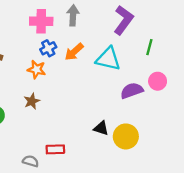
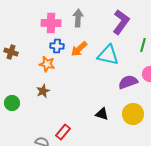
blue cross: (48, 48) -> (57, 46), turned 32
yellow circle: (126, 136) -> (133, 114), moved
red rectangle: (55, 149) -> (63, 132), turned -49

